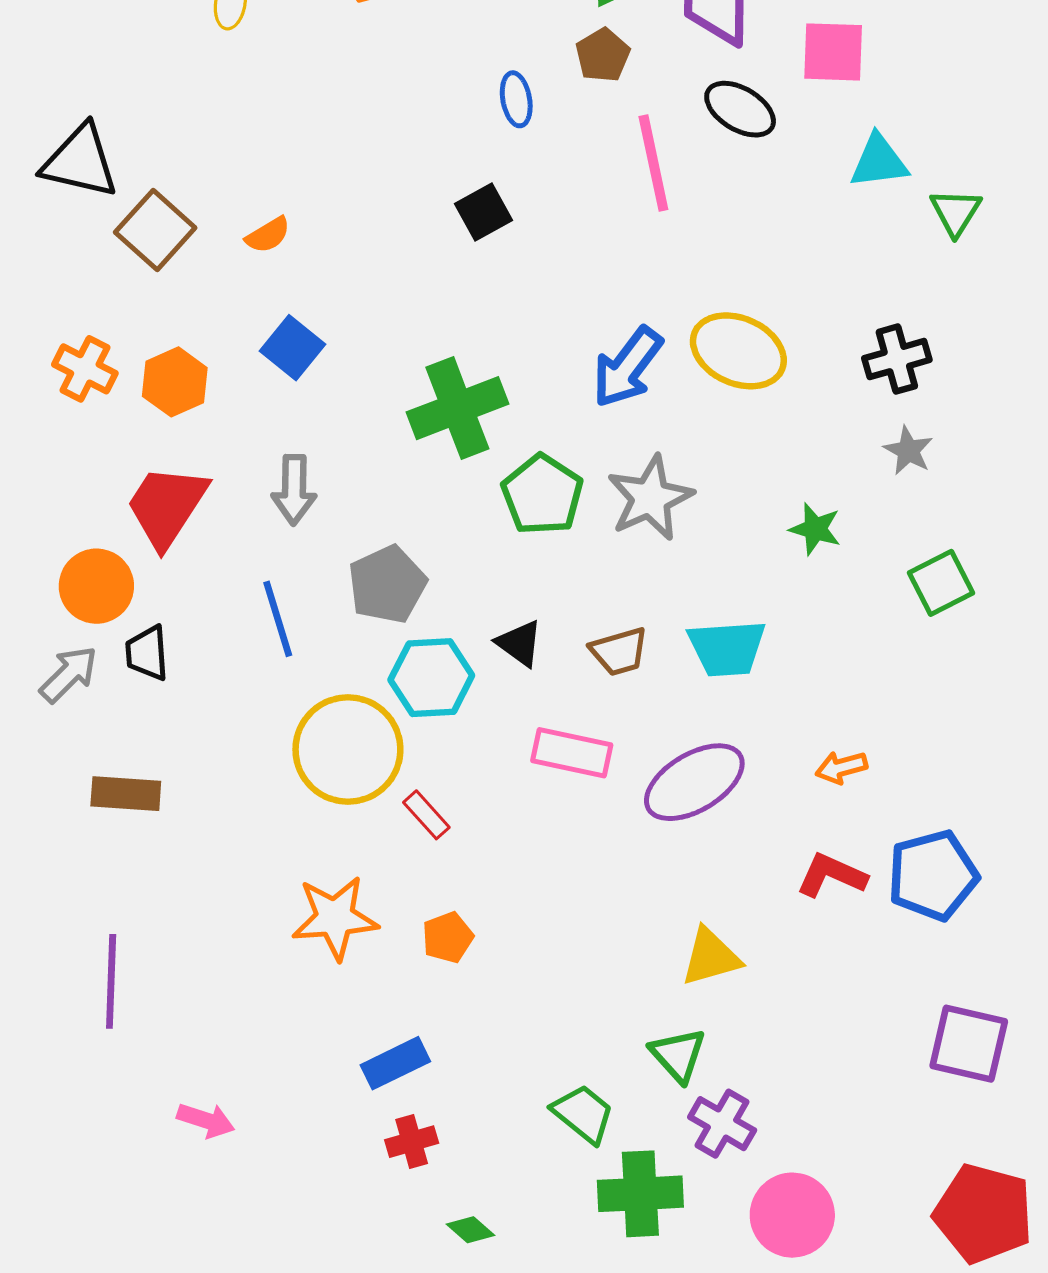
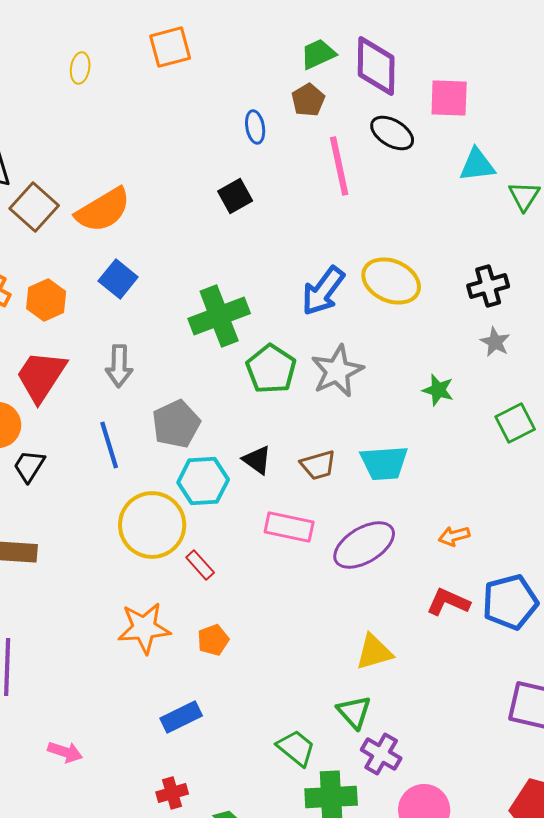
orange semicircle: (268, 235) -> (103, 210), size x2.0
black trapezoid: (147, 653) -> (29, 466), turned 36
red cross: (412, 1142) -> (172, 793), moved

